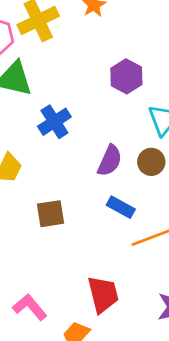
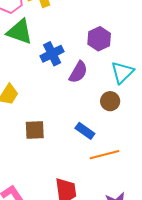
blue cross: (54, 122) -> (52, 54), moved
purple semicircle: (110, 161) -> (78, 72), moved

